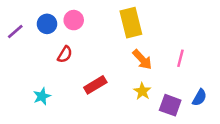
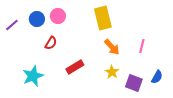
cyan star: (42, 96) -> (33, 76), size x1.5

